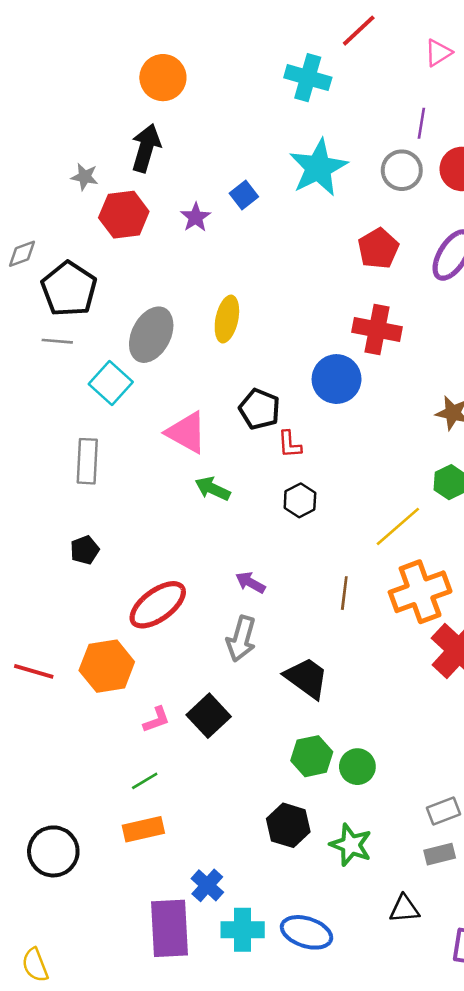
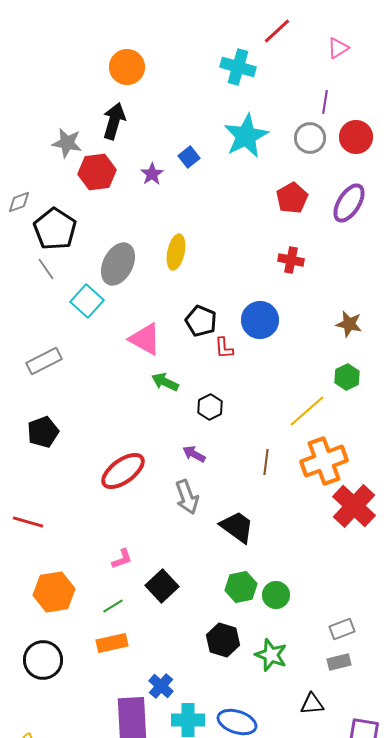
gray star: (85, 177) -> (67, 143), size x1.4
red cross: (377, 329) -> (291, 260), size x0.7
gray line: (57, 341) -> (46, 269), turned 50
blue circle: (337, 379) -> (260, 320), moved
gray rectangle: (87, 461) -> (44, 361), moved, turned 60
black hexagon: (300, 500) -> (210, 407), moved
black pentagon: (85, 550) -> (43, 432), moved, size x1.4
gray arrow: (241, 639) -> (187, 497), turned -36
orange hexagon: (107, 666) -> (54, 592), moved
black square: (209, 716) -> (162, 586), moved

